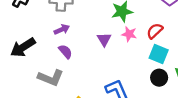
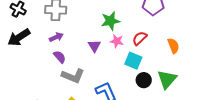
black arrow: (23, 47) -> (19, 37), moved
cyan square: (159, 54) -> (133, 61), moved
gray L-shape: (51, 78) -> (73, 76), moved

